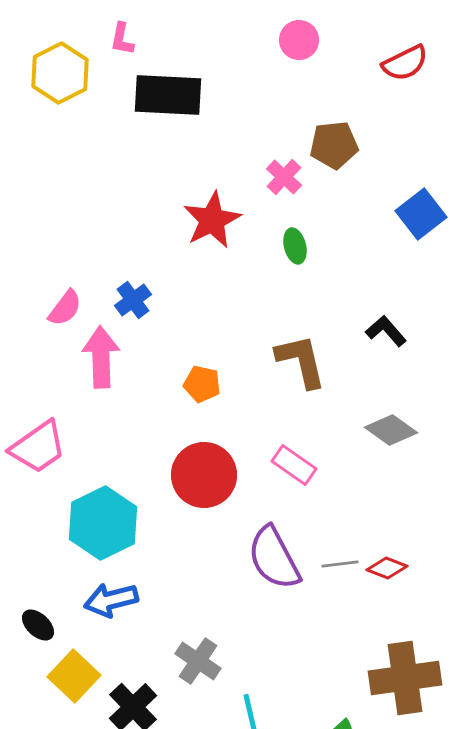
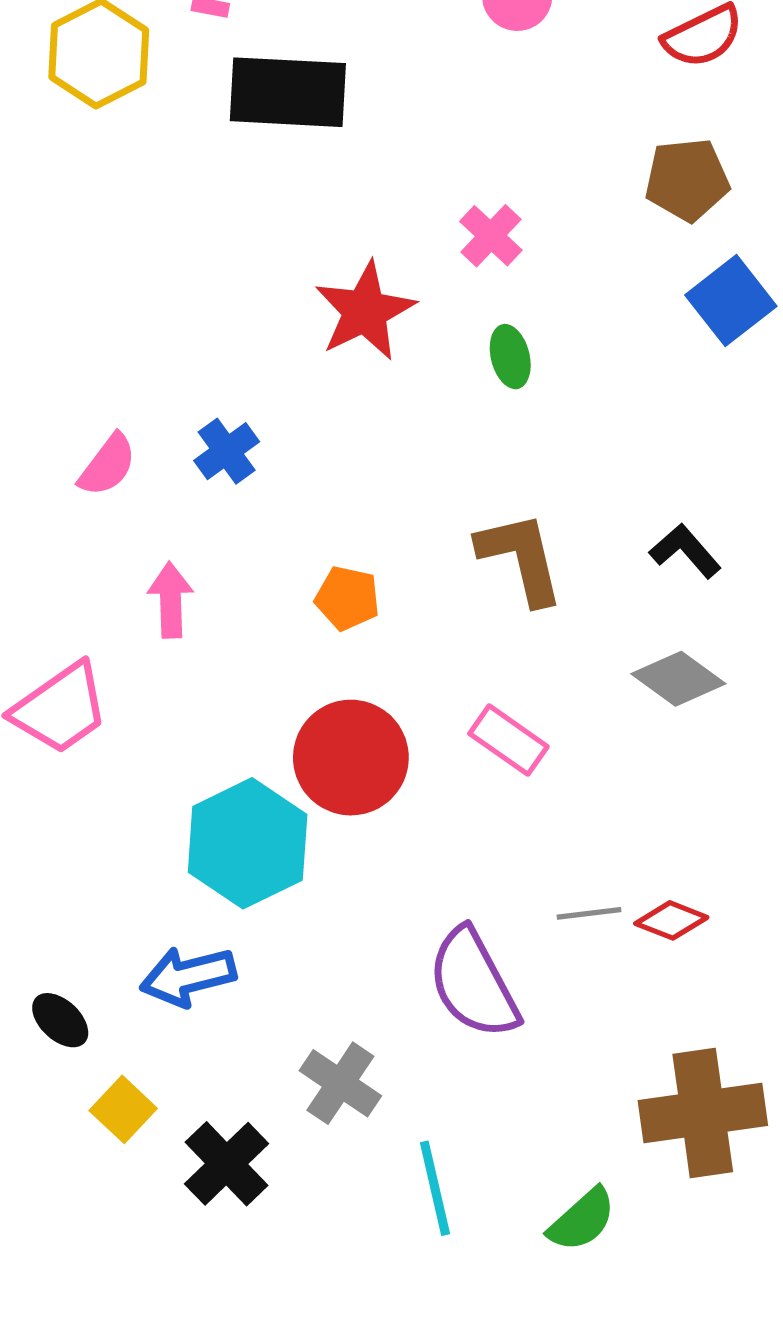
brown pentagon: (334, 145) -> (687, 180), moved
black L-shape: (386, 331) -> (685, 551), moved
pink arrow: (101, 357) -> (171, 600), moved, size x0.7
cyan hexagon: (103, 523) -> (248, 843), moved
purple semicircle: (274, 558) -> (473, 983), moved
yellow square: (74, 676) -> (123, 1109), size x0.7

